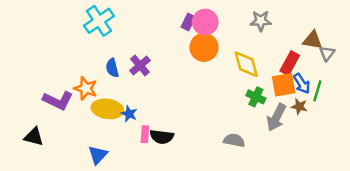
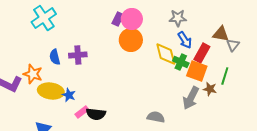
purple cross: (140, 65) -> (78, 55), turned 36
blue arrow: (302, 84) -> (185, 40), moved
orange square: (284, 85) -> (197, 71), turned 30
green cross: (256, 97) -> (181, 62), moved
pink rectangle: (145, 134) -> (82, 112), turned 48

